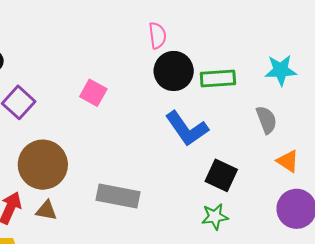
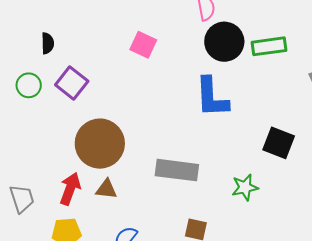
pink square: (93, 93) -> (143, 45), moved
blue L-shape: (187, 129) -> (212, 97), moved, turned 36
green star: (215, 217) -> (245, 187), moved

